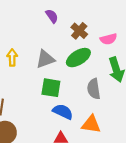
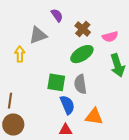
gray triangle: (45, 59) -> (38, 35), moved
gray semicircle: (94, 89) -> (80, 84), moved
blue semicircle: (63, 112) -> (67, 105), turned 42

